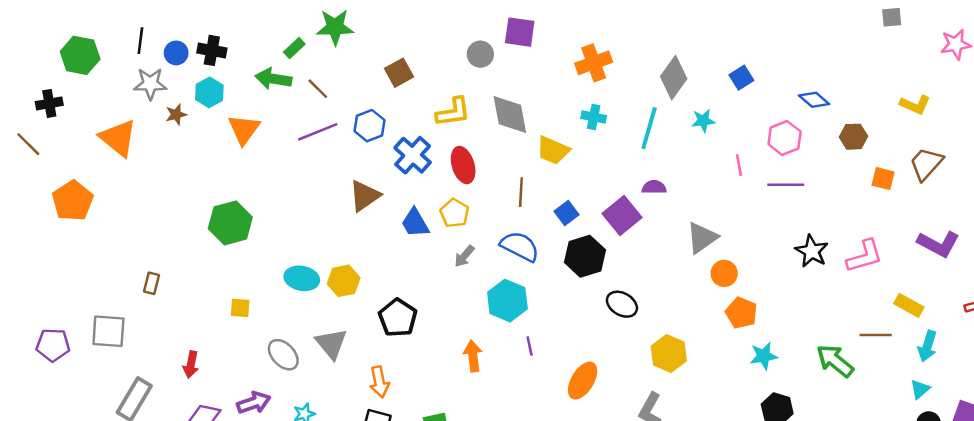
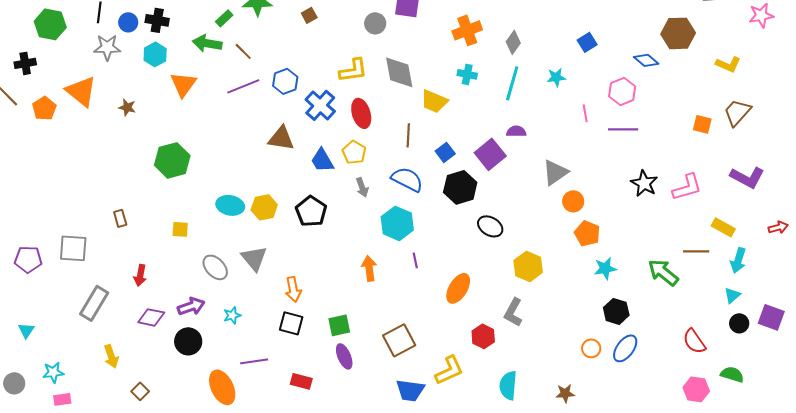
brown square: (399, 73) -> (309, 15), moved, size x0.7
gray diamond: (674, 78) -> (513, 42), moved, size x0.7
brown star: (176, 115) -> (127, 107), moved, turned 30
brown hexagon: (853, 137) -> (678, 33), moved, size x1.5
brown triangle: (365, 196) -> (281, 138), turned 44
orange pentagon: (73, 201) -> (44, 108), moved, size x0.7
gray arrow: (464, 256) -> (362, 187), turned -60
brown rectangle: (151, 283) -> (120, 218), moved, turned -30
black pentagon: (398, 318) -> (311, 211), moved

